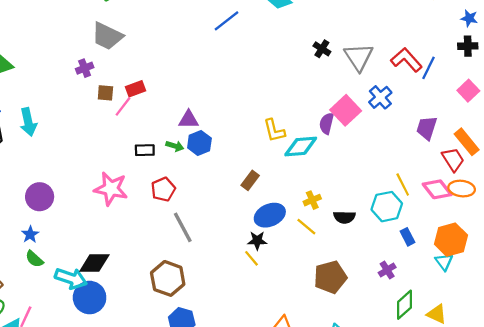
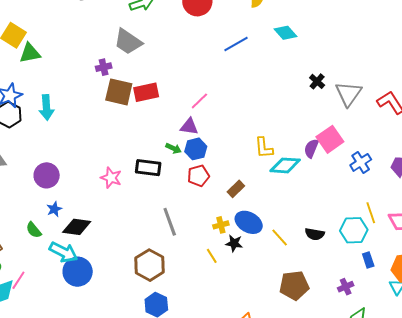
red rectangle: (136, 89) -> (146, 92), size x1.4
brown square: (105, 93) -> (119, 92), size x1.8
blue cross: (380, 97) -> (361, 162), moved
pink line: (123, 106) -> (199, 101), moved
black rectangle: (145, 150) -> (148, 168), moved, size x1.4
pink star: (111, 189) -> (111, 178), size x0.7
red pentagon: (163, 189) -> (198, 176), moved
yellow cross: (312, 200) -> (221, 225), moved
blue ellipse: (270, 215) -> (249, 222), turned 44
blue star: (30, 234) -> (54, 209), moved
yellow line: (251, 258) -> (212, 256), moved
black diamond: (94, 263) -> (77, 227), moved

